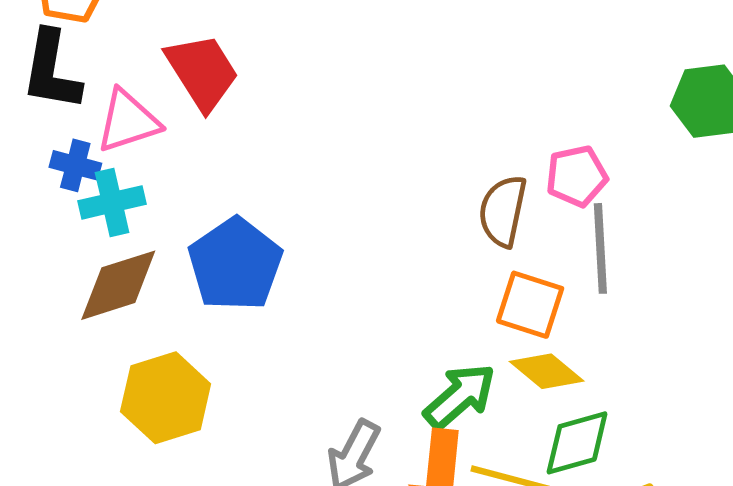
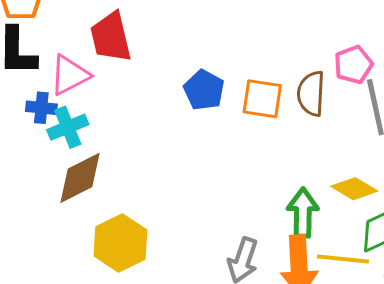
red trapezoid: (202, 72) -> (111, 37), turned -152
blue pentagon: (235, 264) -> (204, 90), moved, size x0.7
orange square: (530, 305) -> (262, 99), moved
green arrow: (460, 396) -> (303, 213), turned -39

